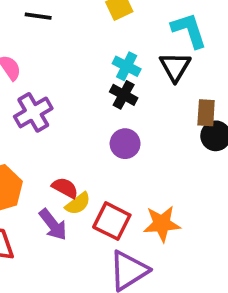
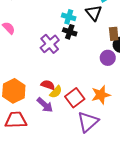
purple cross: (33, 112) -> (50, 44), moved
purple circle: (125, 144) -> (108, 58), moved
red square: (112, 221) -> (75, 98), turned 36

